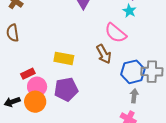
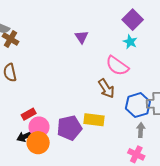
yellow rectangle: (64, 58) -> (94, 120), moved
black arrow: (12, 102) -> (25, 136), moved

